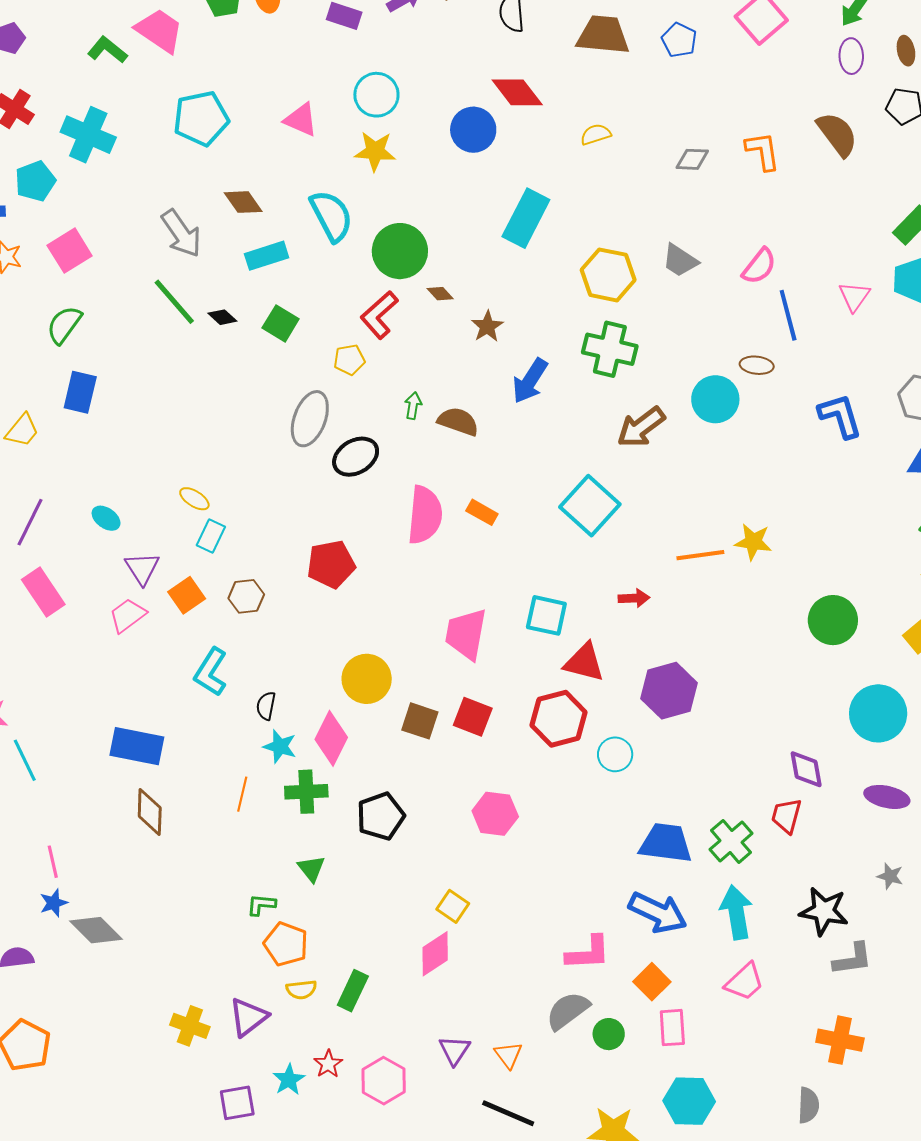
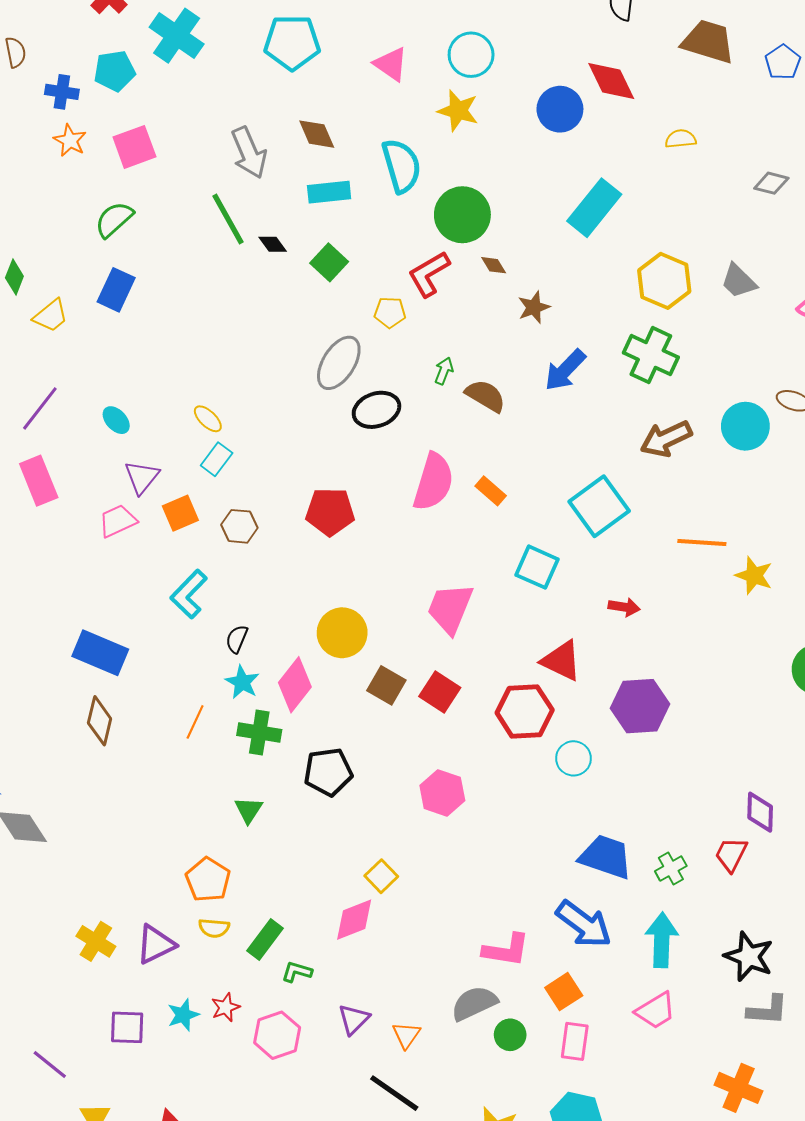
orange line: (700, 555) -> (702, 543), moved
cyan square: (546, 615) -> (537, 567), moved
green cross: (731, 841) -> (671, 868), size x0.7
green L-shape: (261, 905) -> (297, 972), moved

